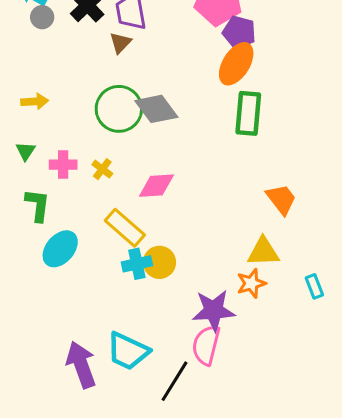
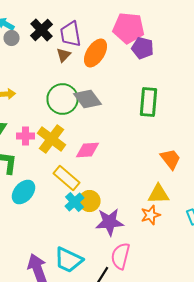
orange ellipse: (236, 64) -> (96, 53), moved
yellow cross: (102, 169) -> (52, 139), size x2.0
cyan cross: (137, 264) -> (74, 202), turned -30
purple star: (214, 310) -> (110, 222), moved

